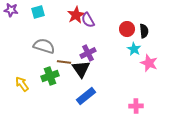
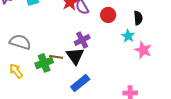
red circle: (127, 29) -> (108, 15), moved
gray semicircle: (44, 46) -> (20, 42), moved
brown line: (64, 62) -> (56, 57), moved

